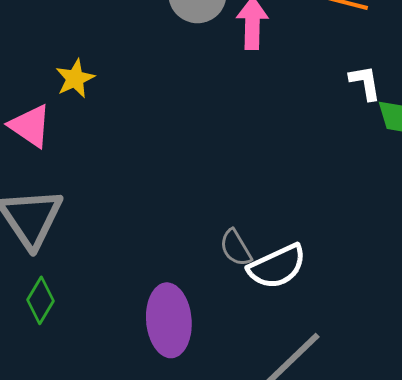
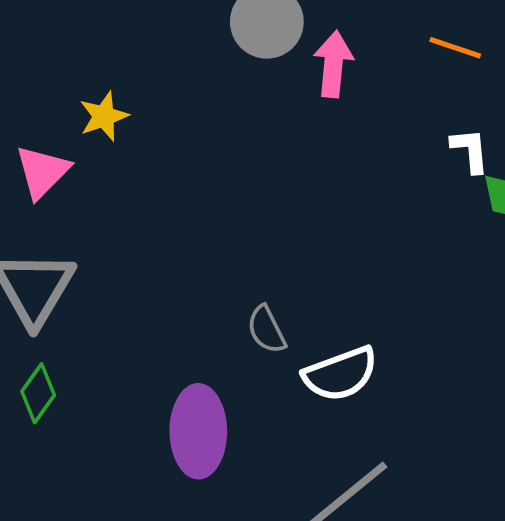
pink triangle: (30, 126) -> (42, 172), turned 36
gray semicircle: (236, 248) -> (266, 329), moved

